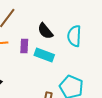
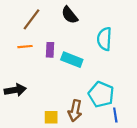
black semicircle: (45, 31) -> (70, 15), moved

